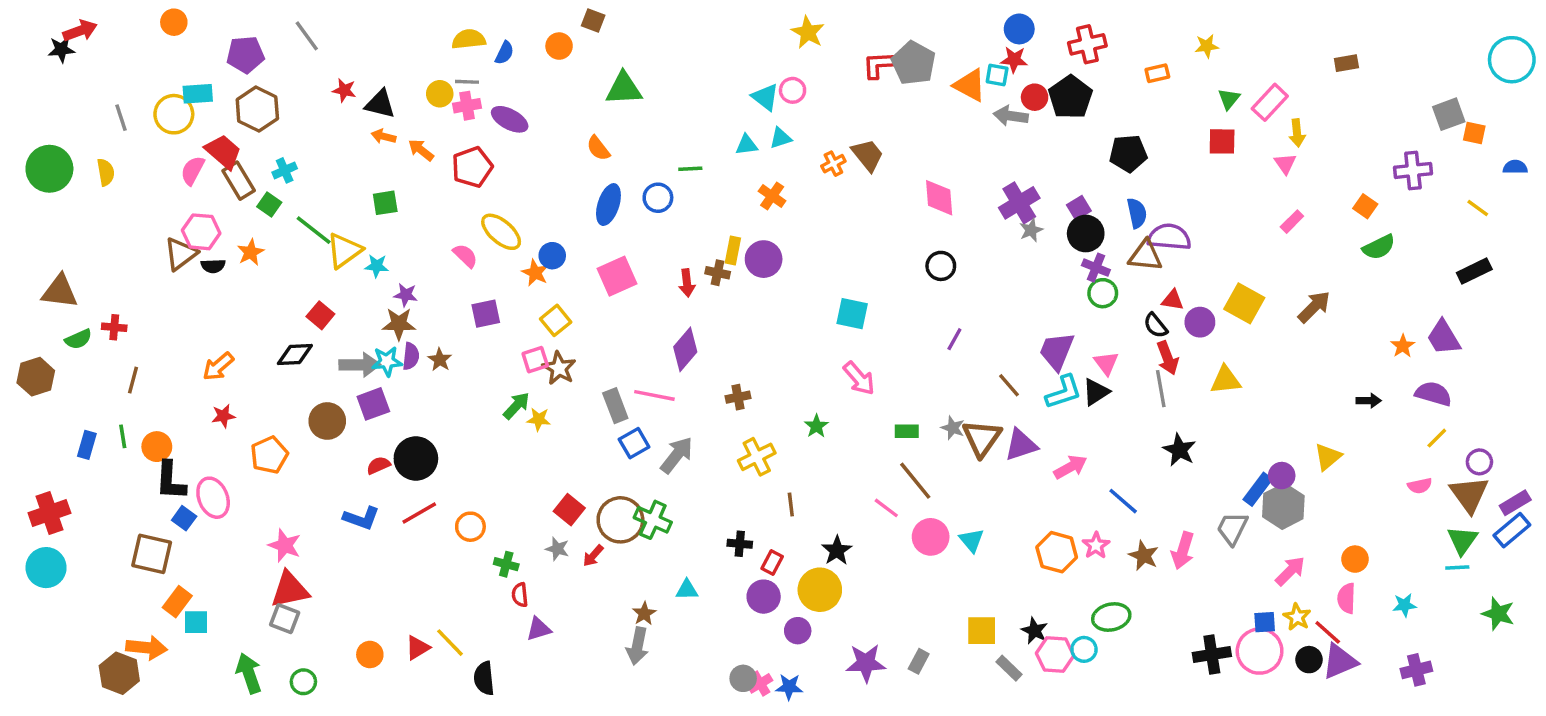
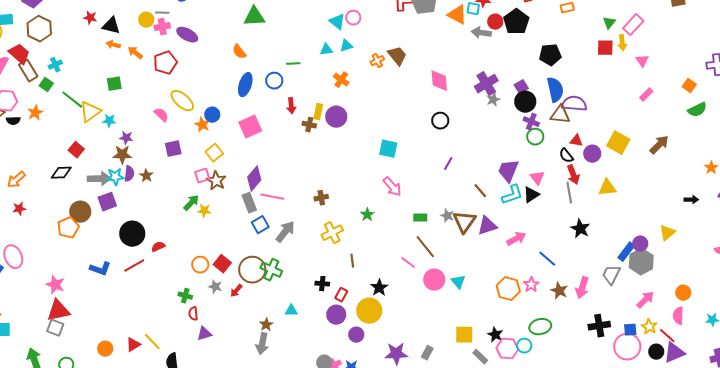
yellow arrow: (1297, 133) -> (622, 43), moved
blue semicircle: (1137, 213) -> (555, 90), size x1.4
red arrow: (687, 283) -> (291, 106), moved
purple diamond: (685, 349) -> (254, 179), moved
orange pentagon: (269, 455) -> (68, 228), moved
red semicircle: (378, 465) -> (158, 247), moved
orange circle: (470, 527) -> (200, 265), moved
black cross: (1212, 654) -> (599, 326), moved

